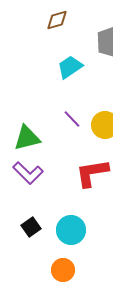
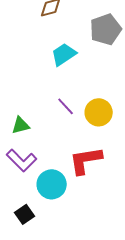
green triangle: (27, 138) -> (21, 125), size x0.7
cyan circle: (71, 230) -> (52, 184), moved

